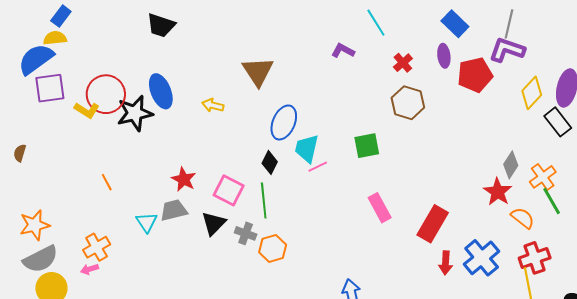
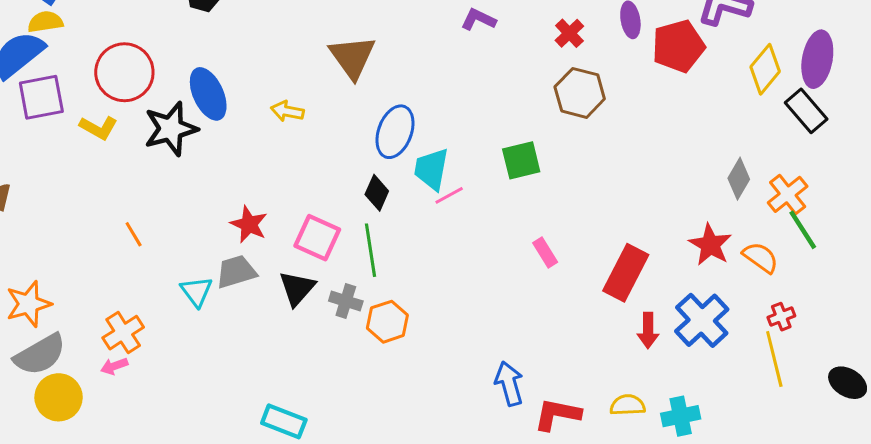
red circle: (106, 94) -> (124, 72), moved
red star: (498, 192) -> (710, 245), moved
pink rectangle: (380, 208) -> (545, 253), size x0.7
red cross: (535, 258) -> (781, 317), size x0.6

